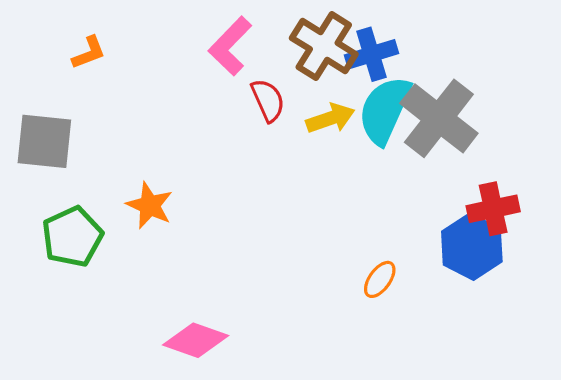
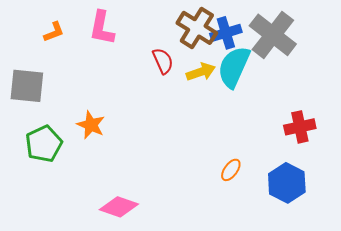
pink L-shape: (230, 46) -> (102, 28), moved, turned -33
gray cross: (439, 118) -> (273, 35), moved
blue hexagon: (472, 247) -> (287, 183), moved

